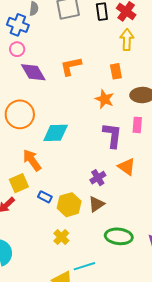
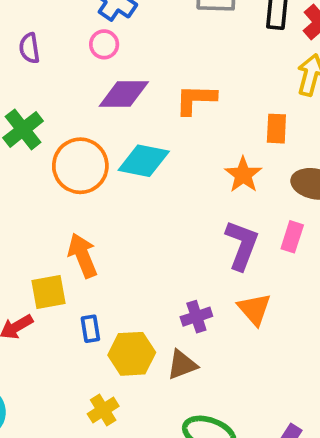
purple diamond: (33, 72) -> (124, 94), turned -72
cyan diamond: (56, 133) -> (144, 161), moved
blue rectangle: (45, 197) -> (90, 329), turned 40

